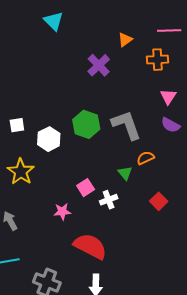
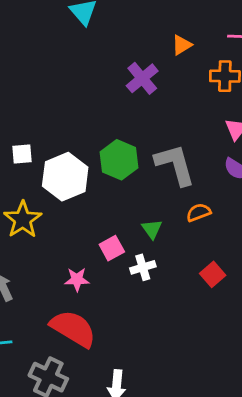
white hexagon: (49, 139) -> (65, 177), size x1.4
green triangle: (125, 173) -> (152, 229), moved
red semicircle: (90, 246) -> (73, 329), moved

